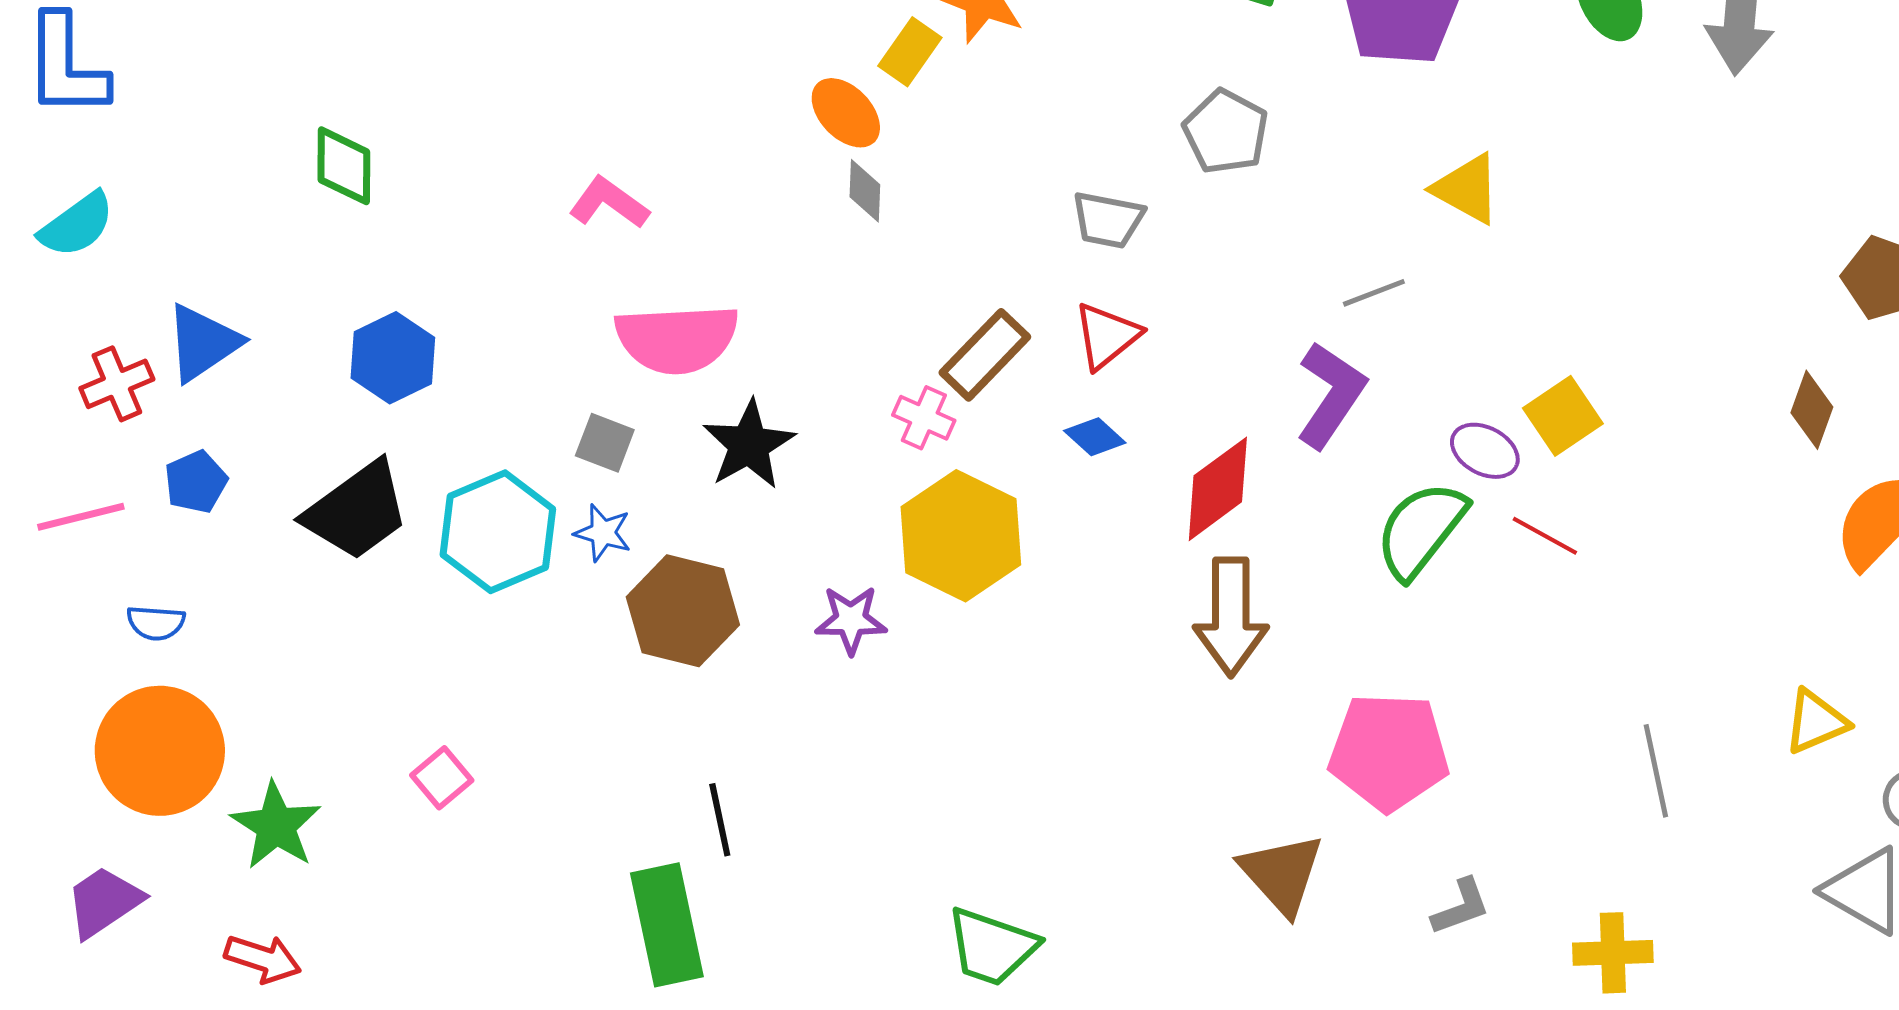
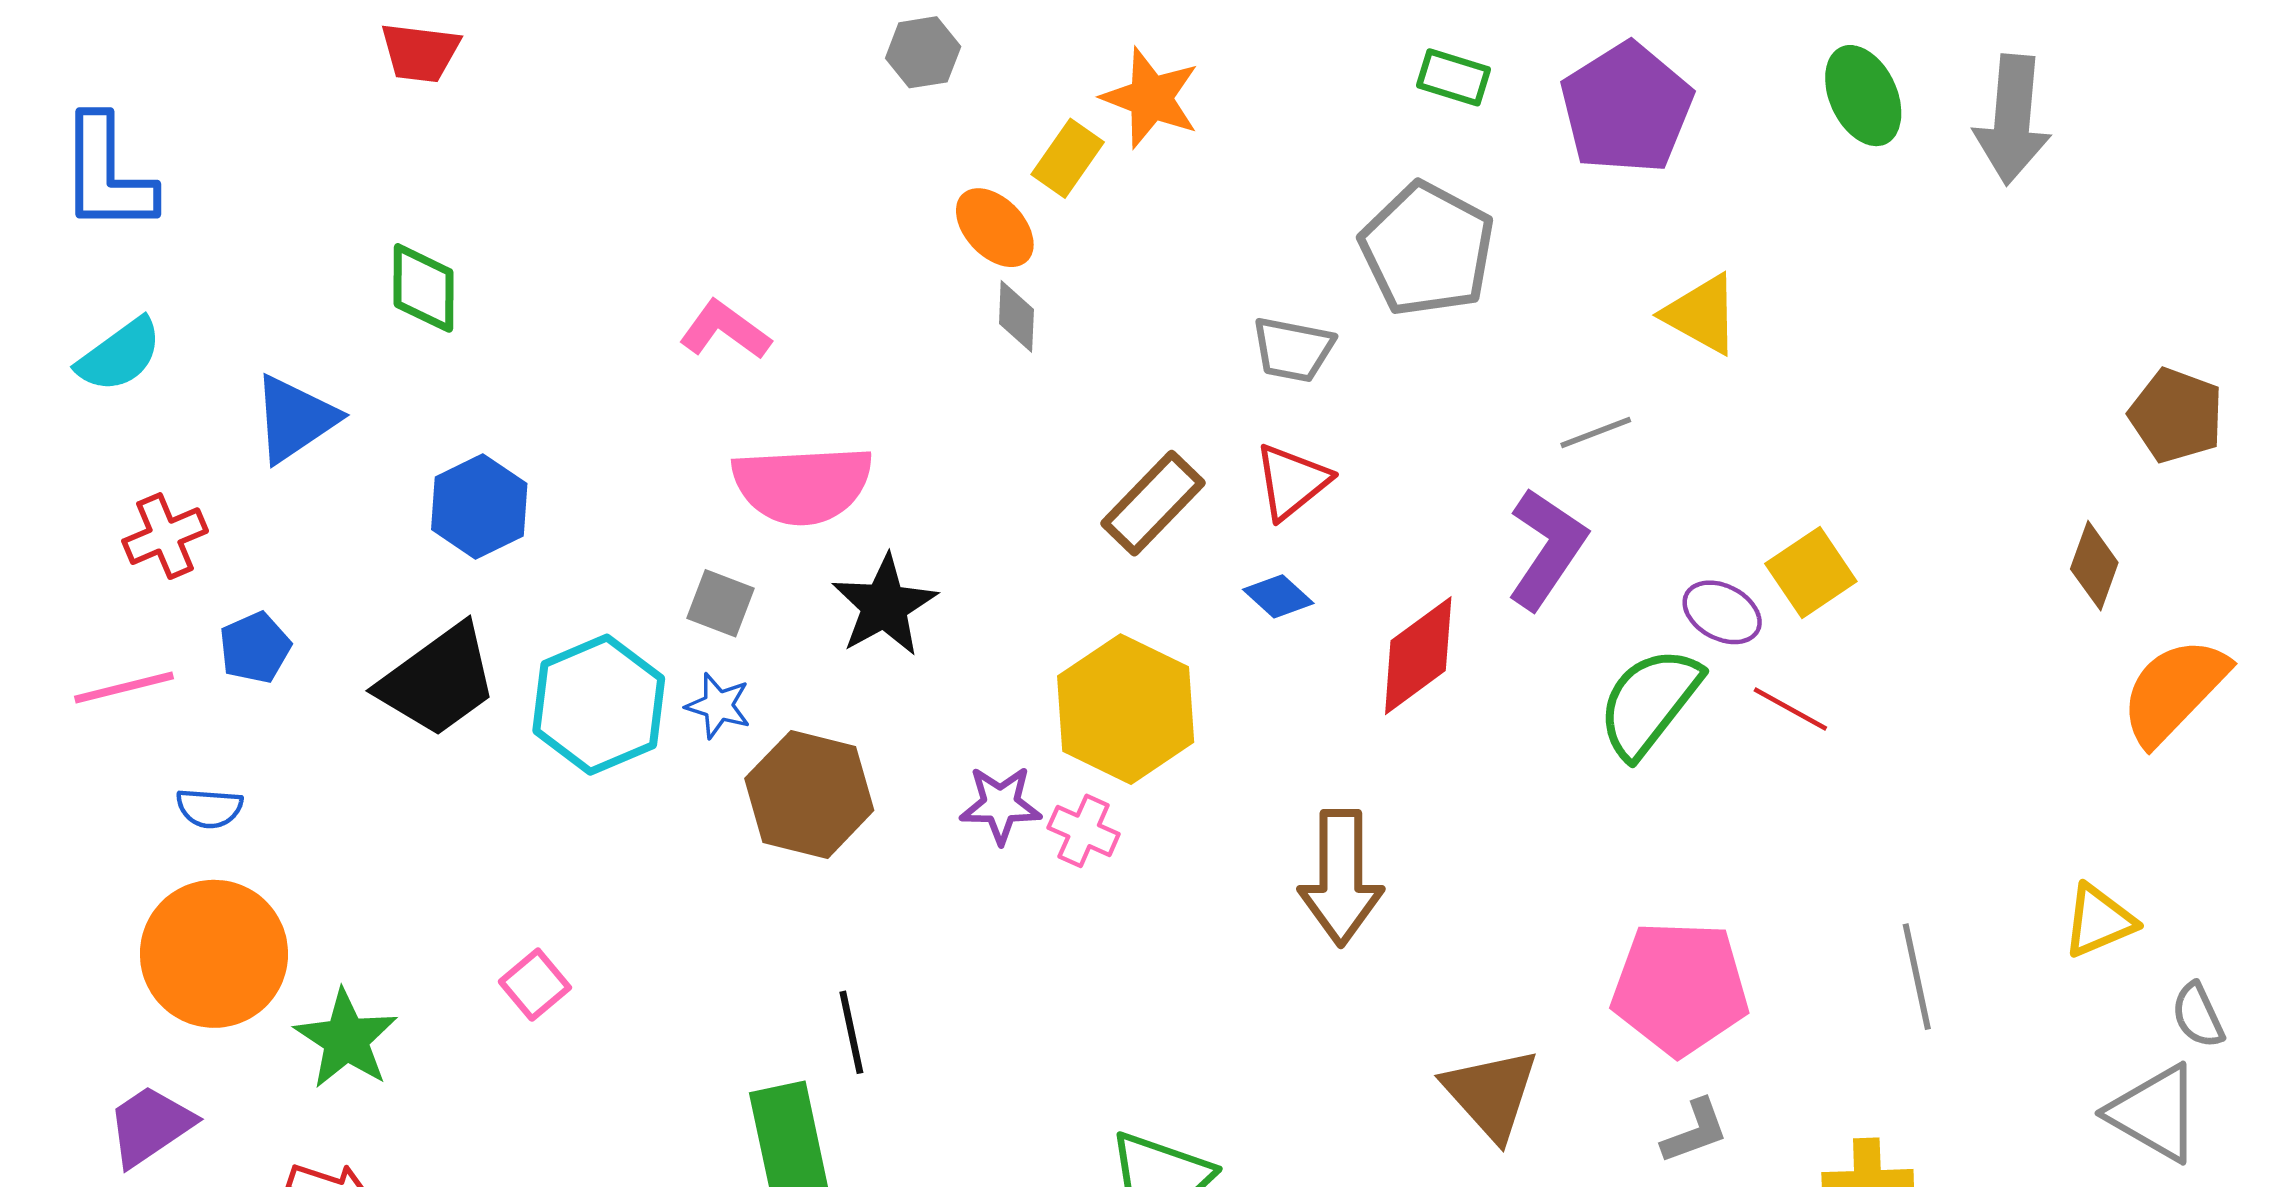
gray pentagon: (1226, 132) -> (1427, 249), size x1.4
blue triangle: (203, 343) -> (295, 419), moved
pink cross: (924, 418) -> (1084, 831), moved
brown arrow: (1231, 617) -> (1341, 878), moved
pink pentagon: (1389, 752) -> (1680, 988), moved

